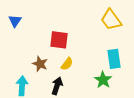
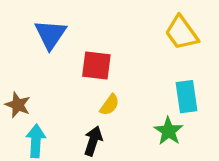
blue triangle: (15, 21) -> (51, 34), moved, size x1.5
brown star: (40, 64) -> (18, 105), moved

